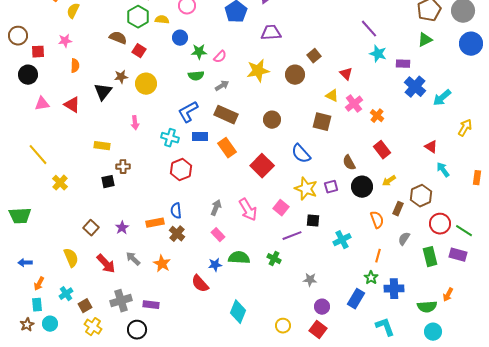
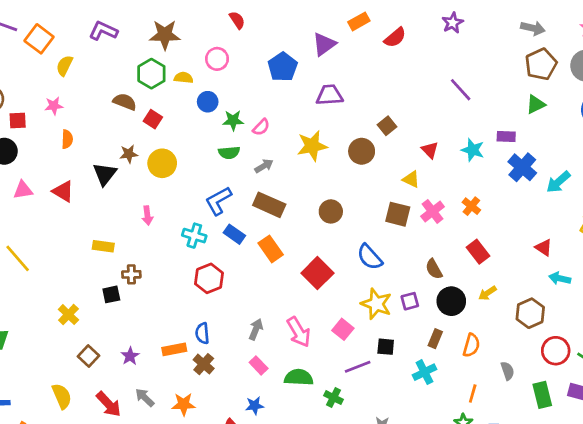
cyan star: (378, 54) -> (473, 150), moved
pink cross: (354, 104) -> (433, 211), moved
blue rectangle: (200, 137) -> (234, 234), turned 35
cyan arrow: (443, 170) -> (560, 278), turned -42
yellow cross: (60, 183) -> (68, 315), moved
brown rectangle: (398, 209) -> (435, 339), moved
orange semicircle: (377, 220) -> (471, 345), turned 36
gray semicircle: (404, 239) -> (507, 371), turned 128
green semicircle: (239, 258) -> (299, 377), moved
orange star: (162, 264) -> (184, 404), turned -30

